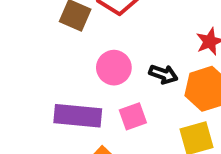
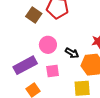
purple rectangle: (78, 116) -> (25, 65), turned -45

